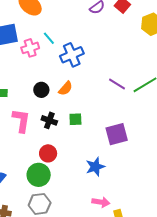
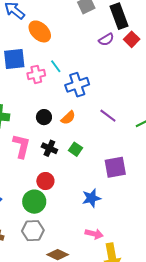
purple line: (117, 84) -> (108, 116), moved
green square: (75, 119) -> (76, 149), turned 32

